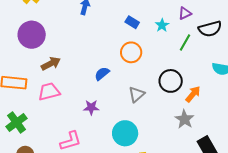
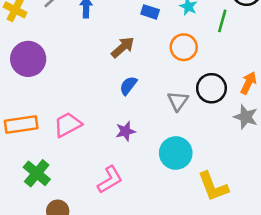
orange circle: (131, 52) -> (184, 47), moved
brown arrow: (51, 64) -> (123, 47), moved
black circle: (171, 81) -> (211, 88), moved

